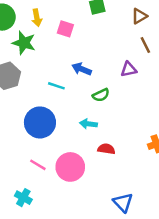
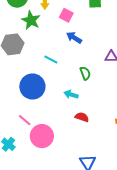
blue arrow: (82, 69) -> (74, 38), moved
green semicircle: (101, 95) -> (85, 73), turned -96
pink circle: (70, 167) -> (42, 136), moved

